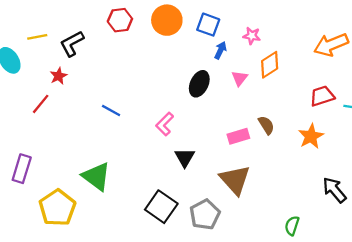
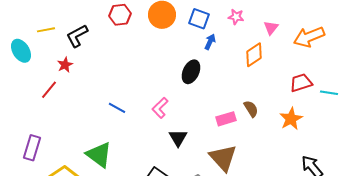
pink star: (252, 36) -> (236, 17), moved
pink triangle: (239, 78) -> (271, 28), moved
blue line: (111, 111) -> (117, 108), moved

